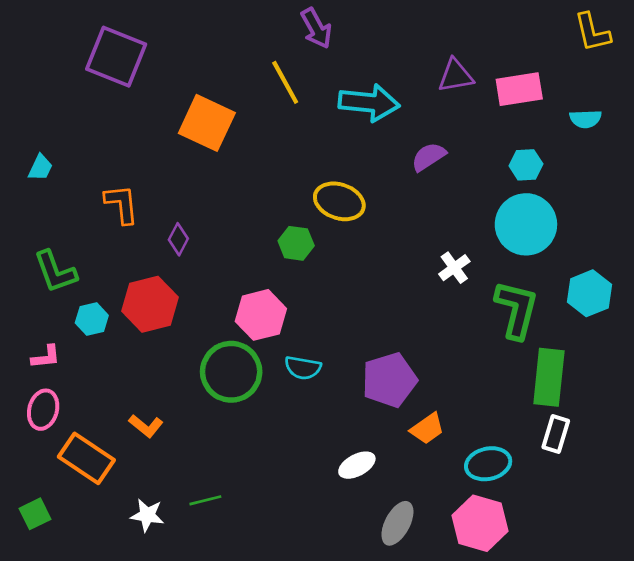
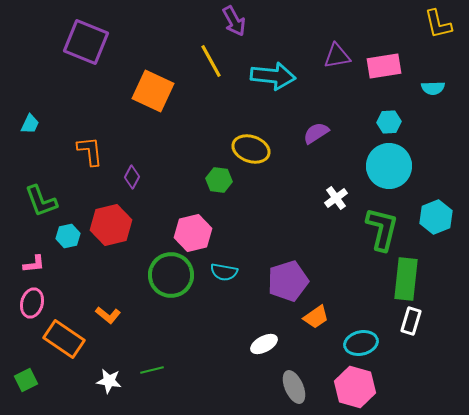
purple semicircle: (429, 157) -> (316, 133), moved
gray ellipse: (397, 523) -> (294, 387), turned -52

